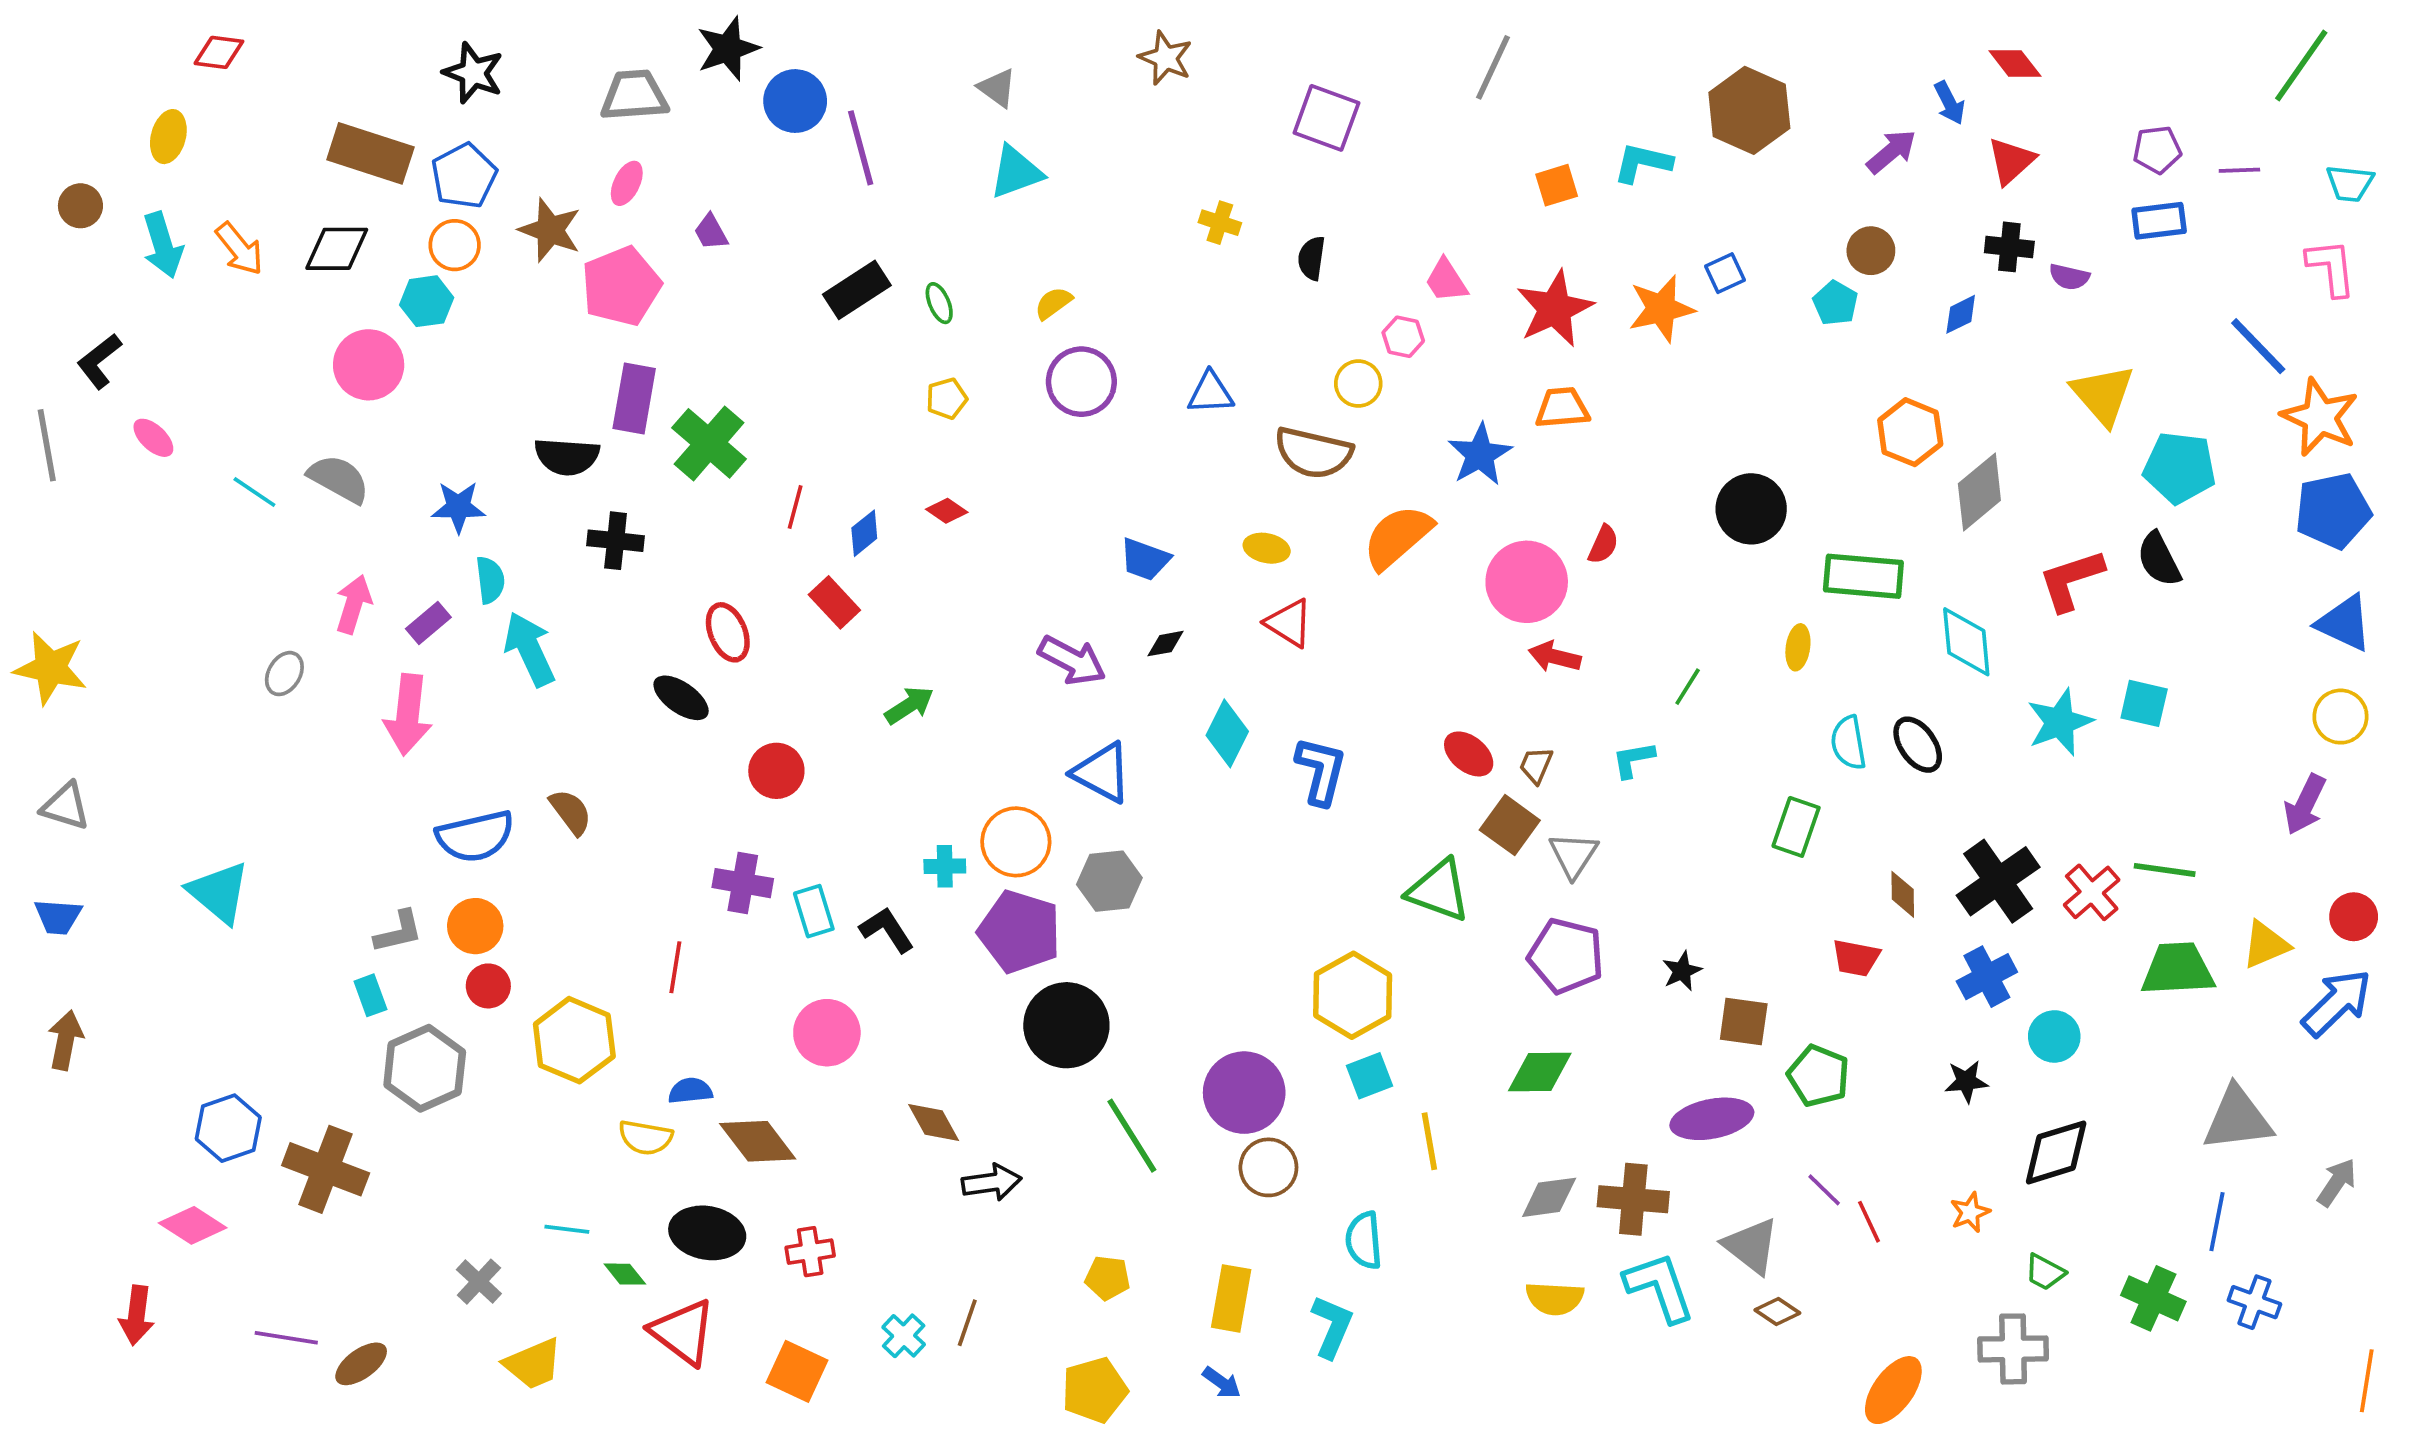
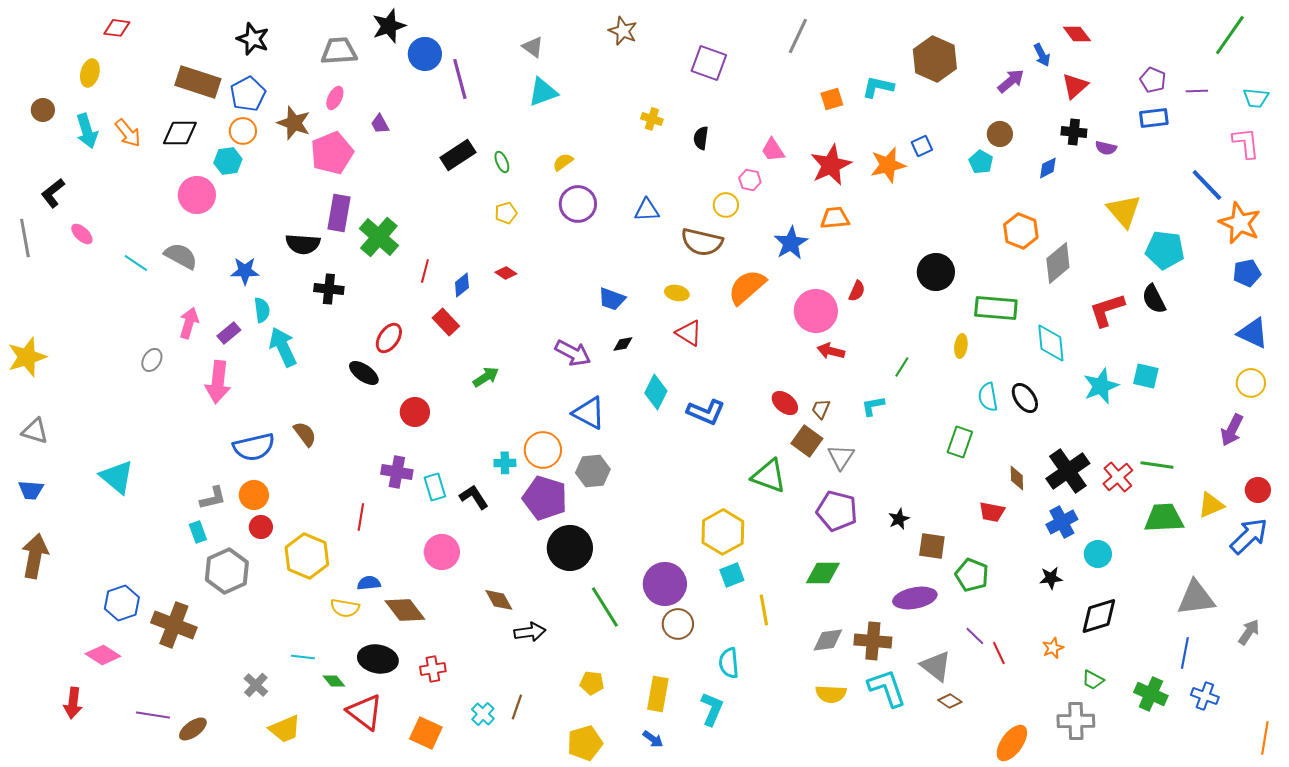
purple pentagon: (2157, 150) -> (1153, 80), turned 30
blue pentagon: (2333, 511) -> (1247, 273), size x0.7
red ellipse: (728, 632) -> (389, 338), turned 56
yellow star: (51, 668) -> (27, 357), turned -30
blue L-shape: (1321, 771) -> (706, 412), turned 99
brown arrow: (65, 1040) -> (35, 556), size x1.4

